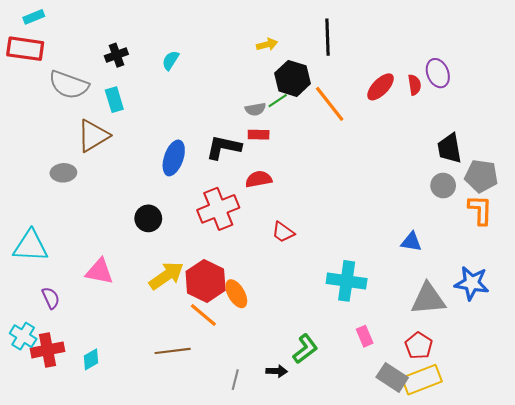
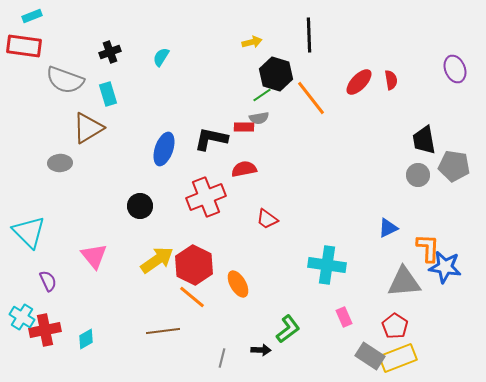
purple ellipse: (438, 73) -> (455, 69), moved
gray semicircle: (255, 109) -> (259, 118), moved
orange L-shape: (480, 210) -> (428, 248), moved
blue triangle: (411, 242) -> (388, 228), turned -35
cyan triangle: (31, 246) -> (29, 232), turned 42
pink triangle: (99, 271) -> (94, 256), turned 40
orange ellipse: (236, 294) -> (238, 284), moved

